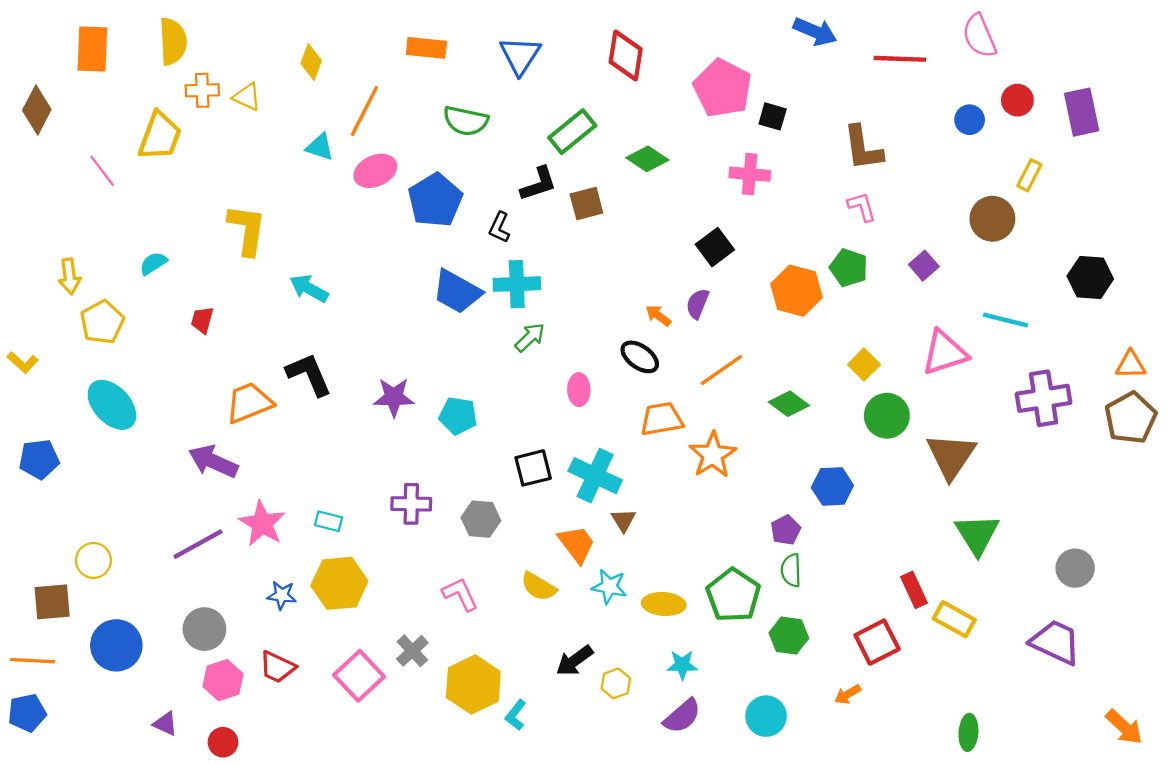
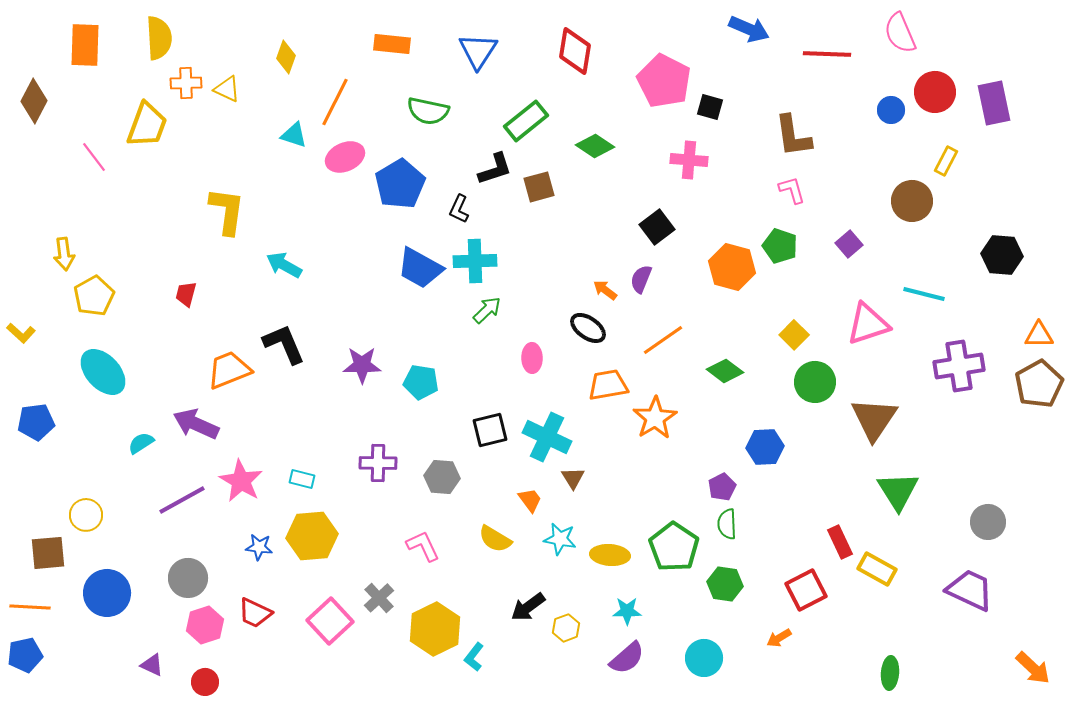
red circle: (1017, 100) -> (935, 92), size x1.4
cyan semicircle: (153, 263) -> (141, 443), moved
orange trapezoid: (577, 544) -> (530, 500), size x0.7

